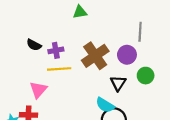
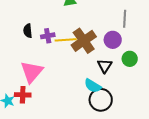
black semicircle: (34, 45) -> (28, 31), turned 56
yellow line: (59, 69) -> (66, 40), moved
pink triangle: (38, 90) -> (32, 72), size x1.4

